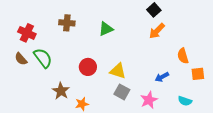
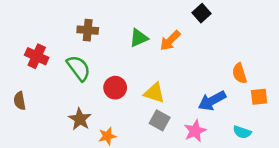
orange arrow: (157, 31) -> (170, 41), moved
red cross: (27, 33) -> (37, 56), moved
green semicircle: (43, 58) -> (79, 68), moved
brown semicircle: (21, 59) -> (20, 101), moved, turned 32
blue arrow: (162, 77) -> (212, 101), size x1.5

